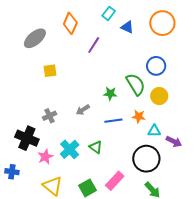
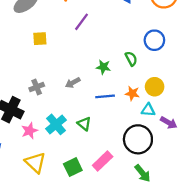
purple line: (94, 45) -> (81, 22), moved
green semicircle: (136, 84) -> (131, 59), size x0.6
yellow circle: (159, 96) -> (155, 87), moved

